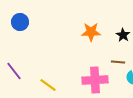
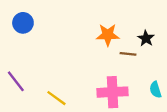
brown line: (118, 62) -> (128, 54), moved

